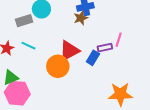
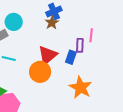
purple rectangle: (105, 48) -> (80, 45), turned -64
orange star: (120, 94) -> (81, 87), moved, turned -30

